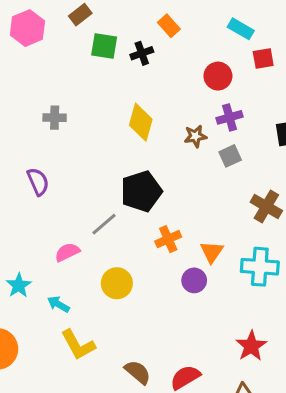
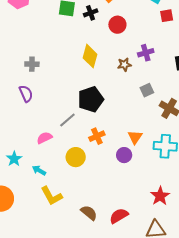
red circle: (218, 76) -> (117, 25), moved
gray cross: (55, 118) -> (32, 64), moved
gray square: (230, 156) -> (147, 90), moved
orange cross: (168, 239) -> (97, 136), moved

